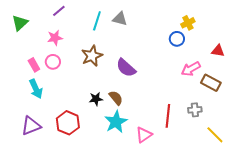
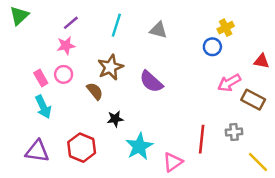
purple line: (59, 11) -> (71, 23), moved
gray triangle: (120, 19) -> (158, 30), moved
green triangle: (20, 23) -> (19, 16), moved
brown semicircle: (116, 98) -> (95, 91), moved
purple triangle: (31, 126) -> (37, 151), turned 30

